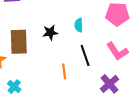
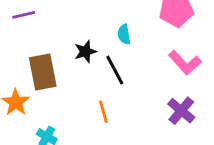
black line: (85, 55) -> (115, 70), moved
orange line: (64, 71) -> (103, 112), moved

